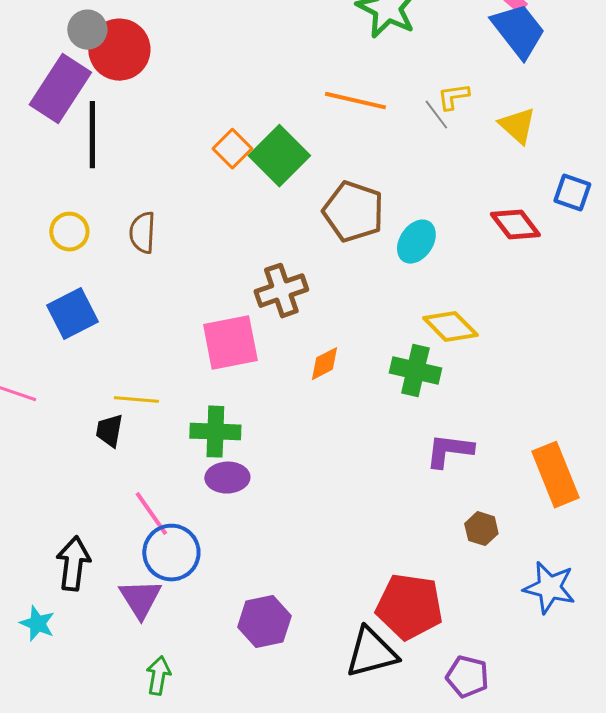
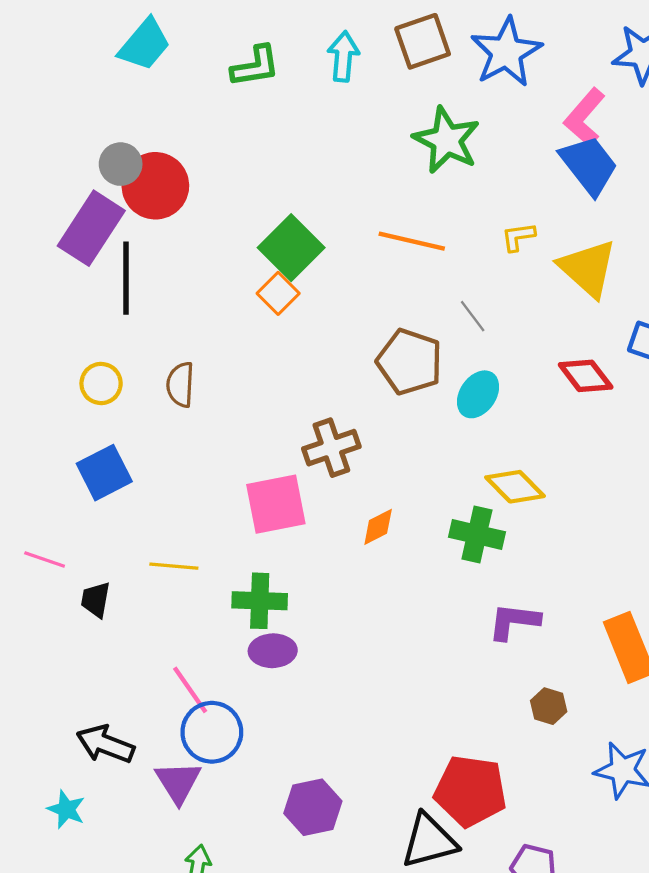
gray line: (436, 115) -> (473, 316), moved
yellow triangle: (517, 126) -> (588, 268), size x1.5
green square: (279, 156) -> (291, 248), moved
black trapezoid: (109, 431) -> (96, 600), moved
black arrow: (73, 564) -> (105, 744), turned -76

